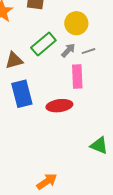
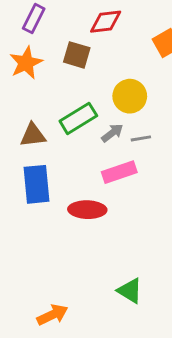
pink rectangle: (77, 76) -> (119, 172), turned 65
green triangle: (99, 145) -> (130, 291), moved

